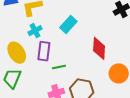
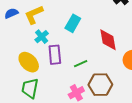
green line: (59, 67) -> (81, 64), moved

